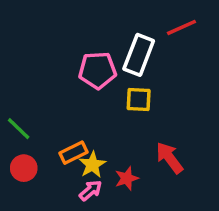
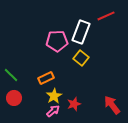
yellow square: (139, 99) -> (81, 58), turned 35
orange rectangle: (73, 153) -> (46, 78), moved
red arrow: (170, 158) -> (112, 105), moved

